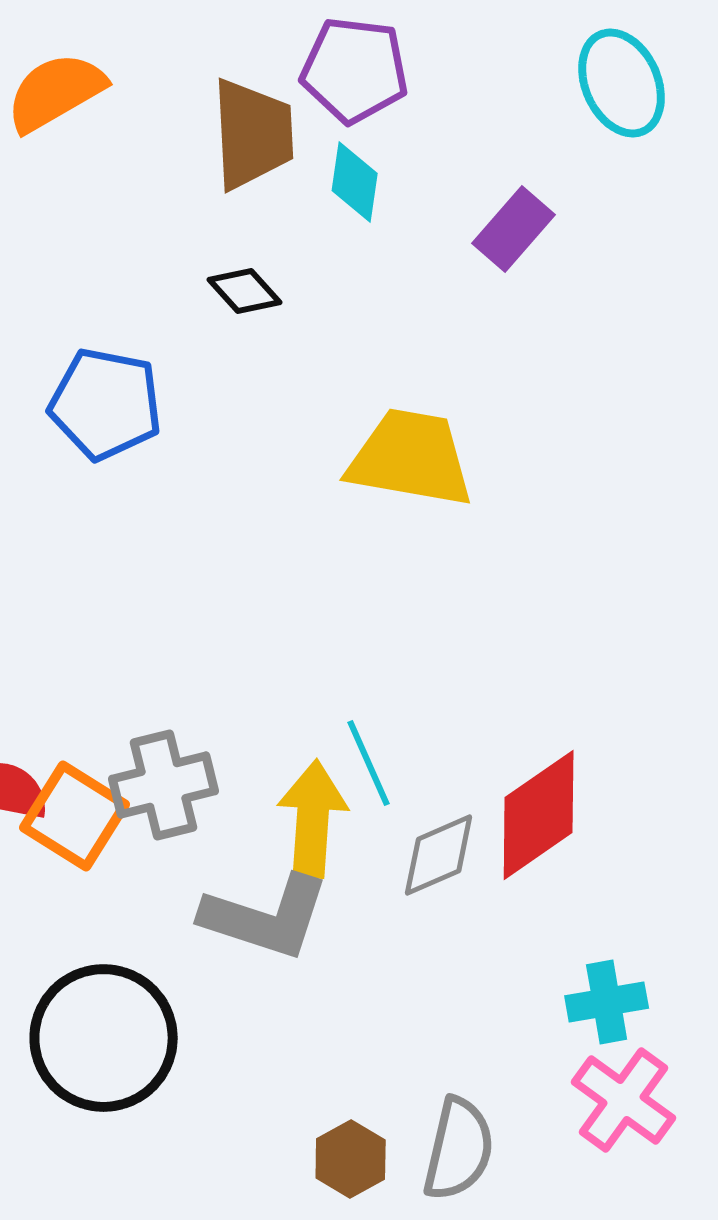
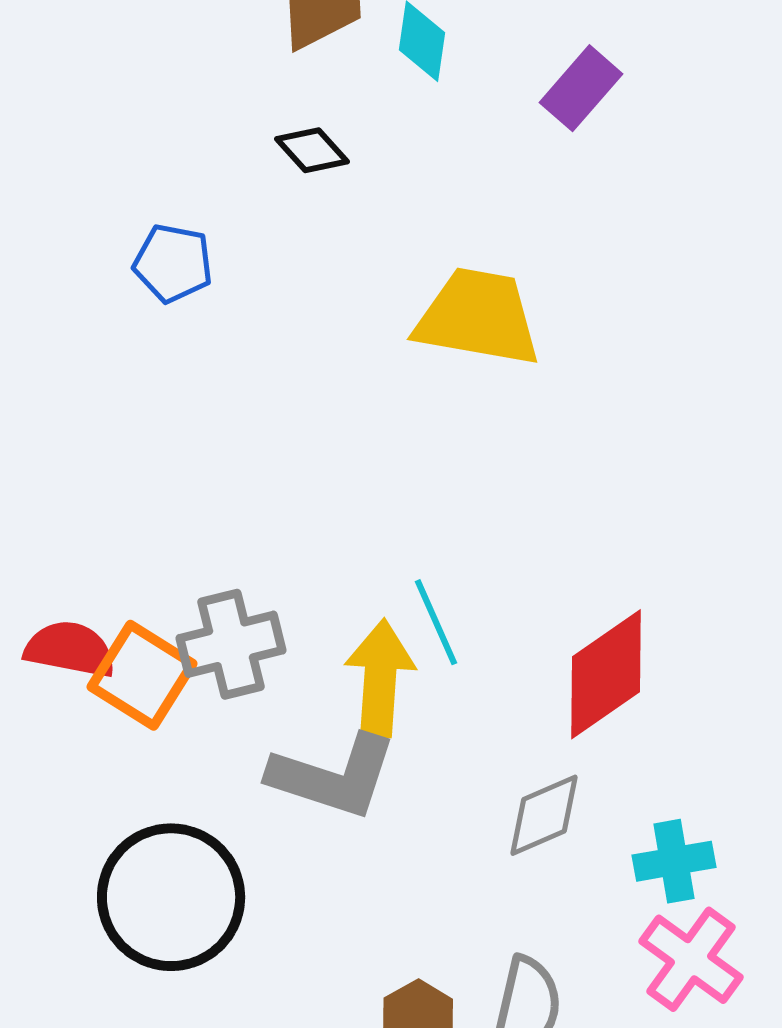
blue pentagon: (106, 404) -> (173, 263), size x0.7
gray diamond: (439, 855) -> (544, 815), moved

